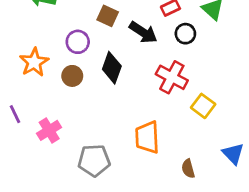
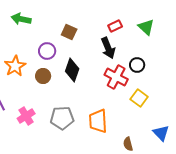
black arrow: (143, 32) -> (108, 48), moved, turned 35
black circle: (185, 34) -> (137, 65), moved
gray pentagon: (94, 160) -> (62, 118), moved

